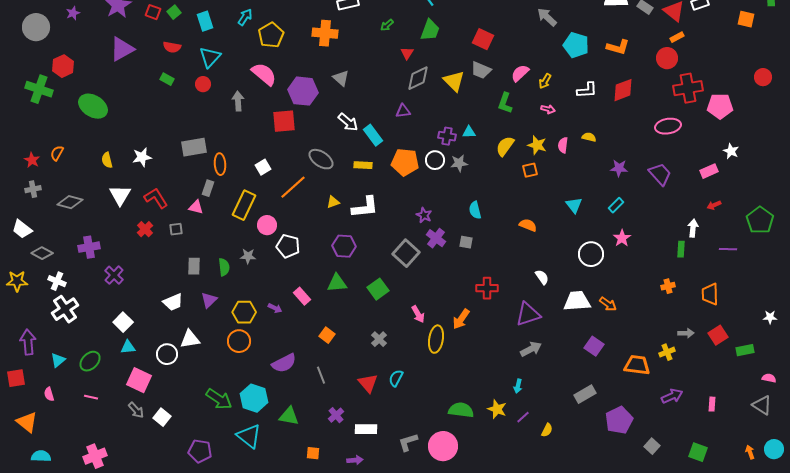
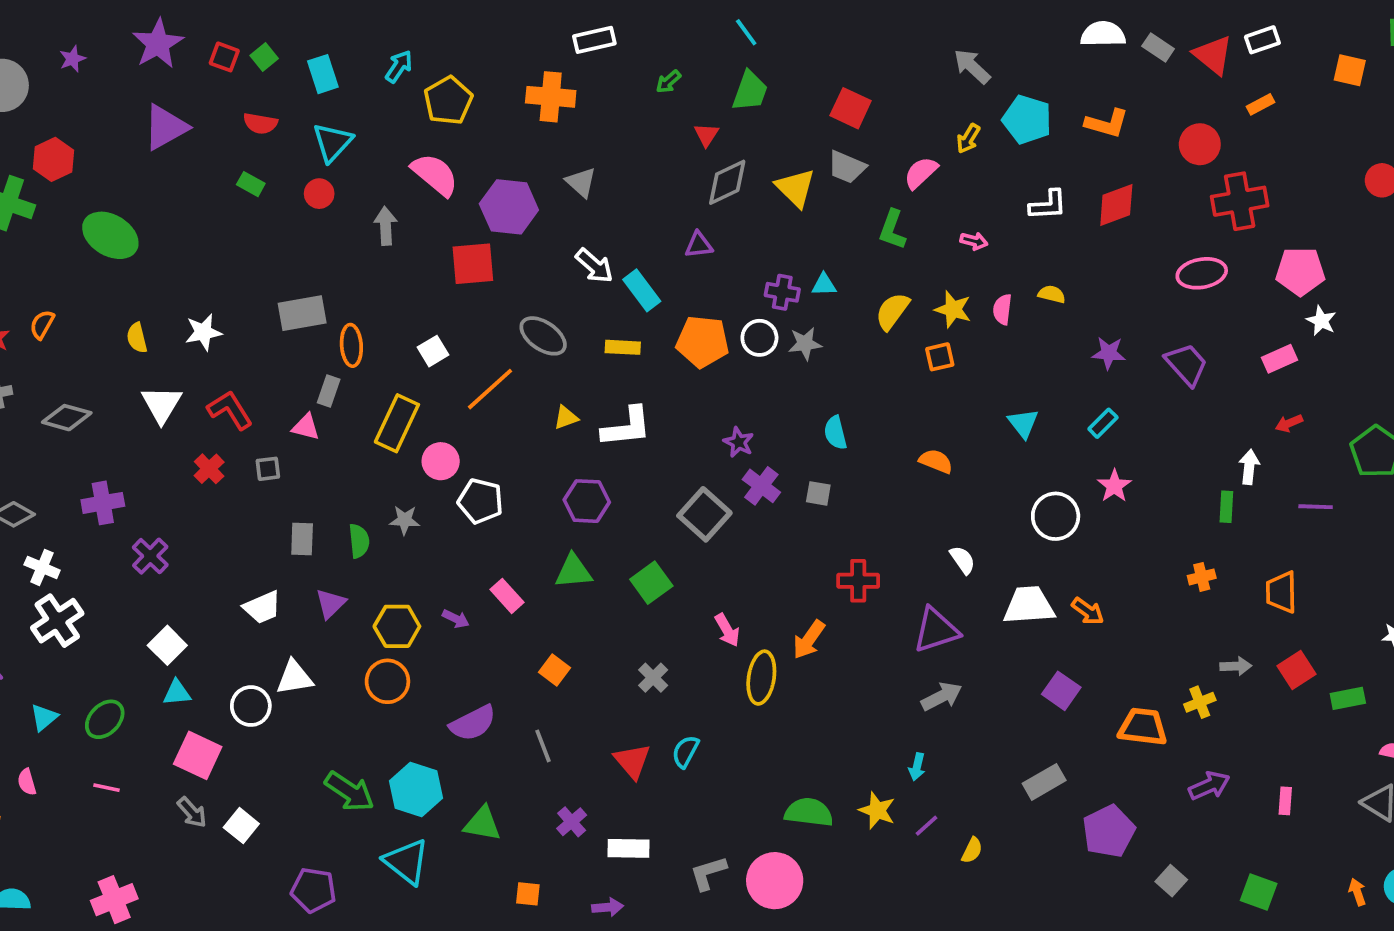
orange rectangle: (677, 37) -> (1261, 104), moved
yellow arrow: (545, 81) -> (968, 139), moved
pink pentagon: (720, 106) -> (1300, 271), moved

